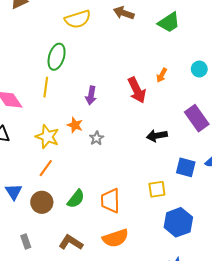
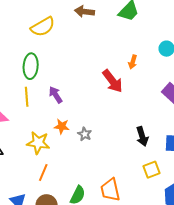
purple arrow: (91, 95) -> (56, 95), moved, turned 150
black arrow: (157, 136) -> (142, 136), moved, turned -84

